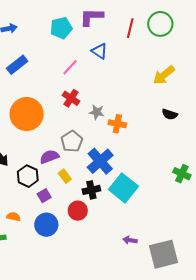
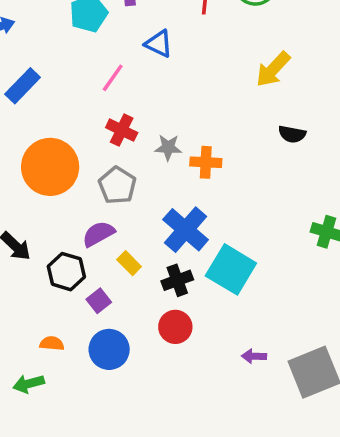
gray pentagon: (72, 141) -> (117, 185), moved
red circle: (78, 211) -> (175, 327), moved

